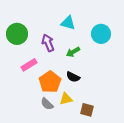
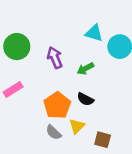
cyan triangle: (68, 23) -> (94, 33), moved
pink rectangle: (29, 65) -> (13, 89), moved
yellow triangle: (66, 99) -> (77, 126), turned -32

